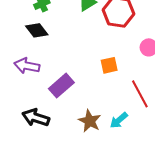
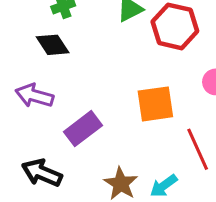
orange square: (109, 65) -> (155, 104), size x1.5

